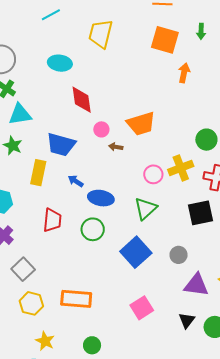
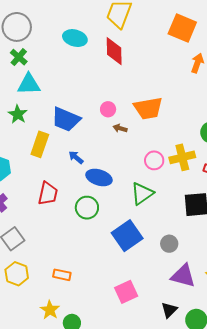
red diamond: (82, 100) -> (114, 51), moved
orange rectangle: (76, 299) -> (62, 275), size x0.6
yellow star: (45, 341) -> (50, 310), moved

